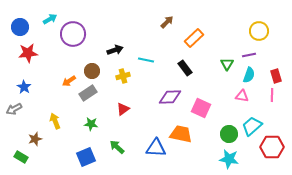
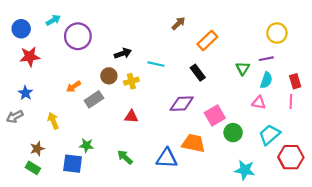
brown circle: (92, 71) -> (109, 76), moved
pink square: (201, 108) -> (215, 115), turned 36
red triangle: (123, 109) -> (131, 117), turned 40
yellow arrow: (55, 121) -> (53, 121), moved
green star: (91, 124) -> (86, 145), moved
green circle: (229, 134) -> (233, 133), moved
green rectangle: (21, 157) -> (33, 168), moved
blue square: (86, 157) -> (73, 164), moved, turned 30

